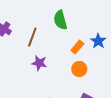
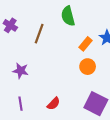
purple star: (39, 63) -> (21, 71), moved

